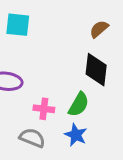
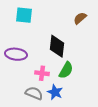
black diamond: (96, 70) -> (57, 46), moved
blue star: (76, 135) -> (55, 92), moved

